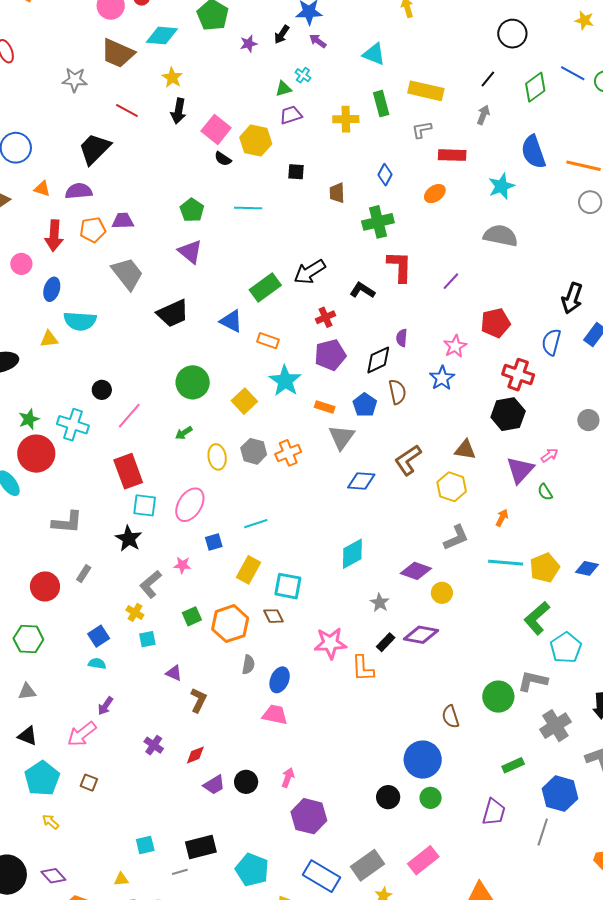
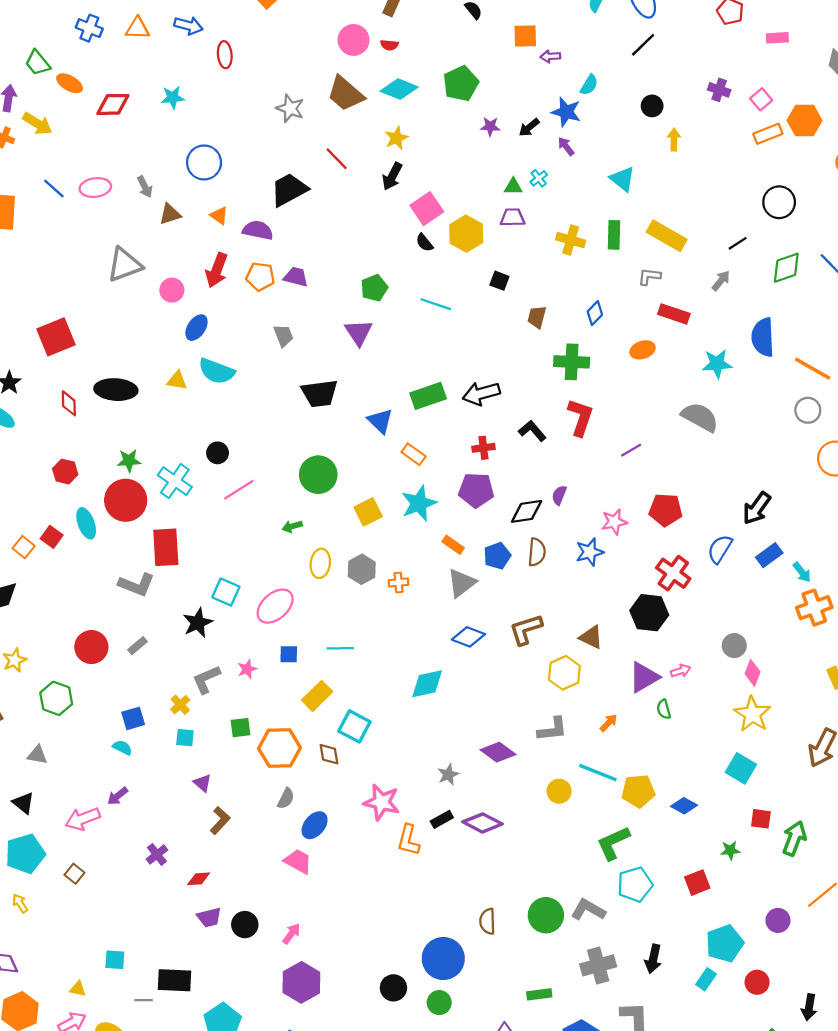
gray trapezoid: (127, 274) -> (283, 336), size x0.6
orange cross: (288, 453) -> (398, 582), size x0.7
red rectangle: (128, 471) -> (166, 547), moved
cyan diamond: (352, 554) -> (427, 684), moved
pink star: (182, 565) -> (247, 669), turned 30
yellow circle: (442, 593) -> (559, 791), moved

